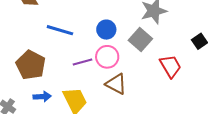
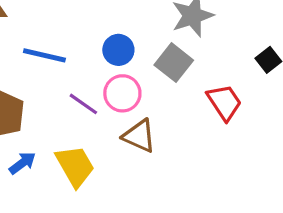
purple line: (82, 62) -> (83, 104), turned 54
blue arrow: (42, 97) -> (22, 163), turned -30

